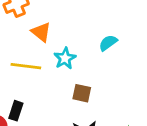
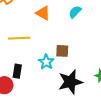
orange triangle: (41, 32) -> (43, 13), moved
cyan star: (65, 58) -> (46, 62), moved

